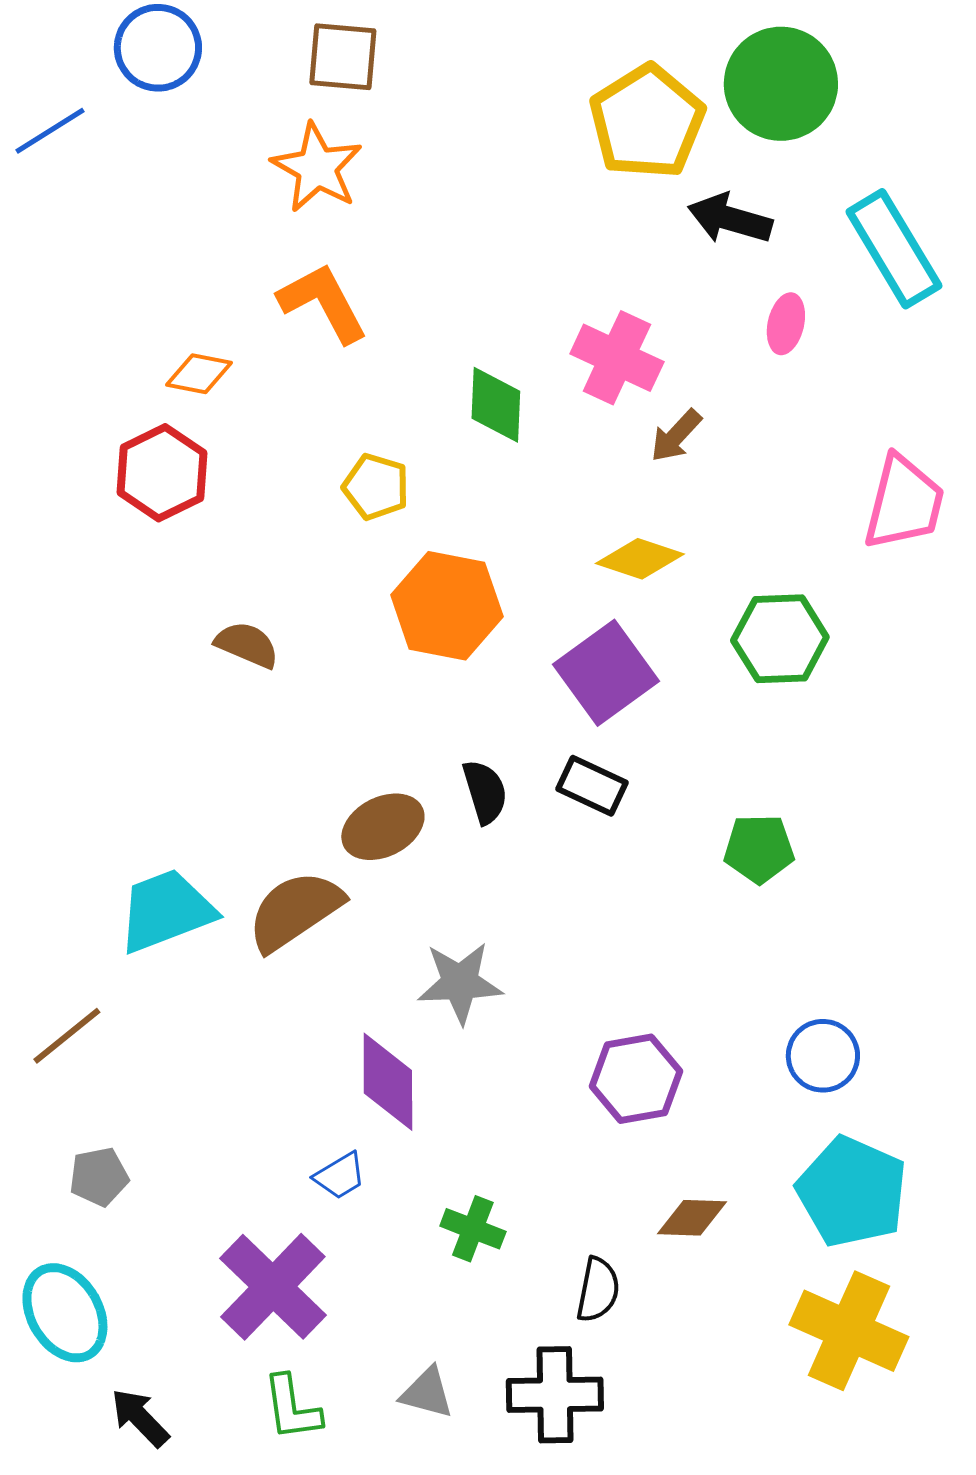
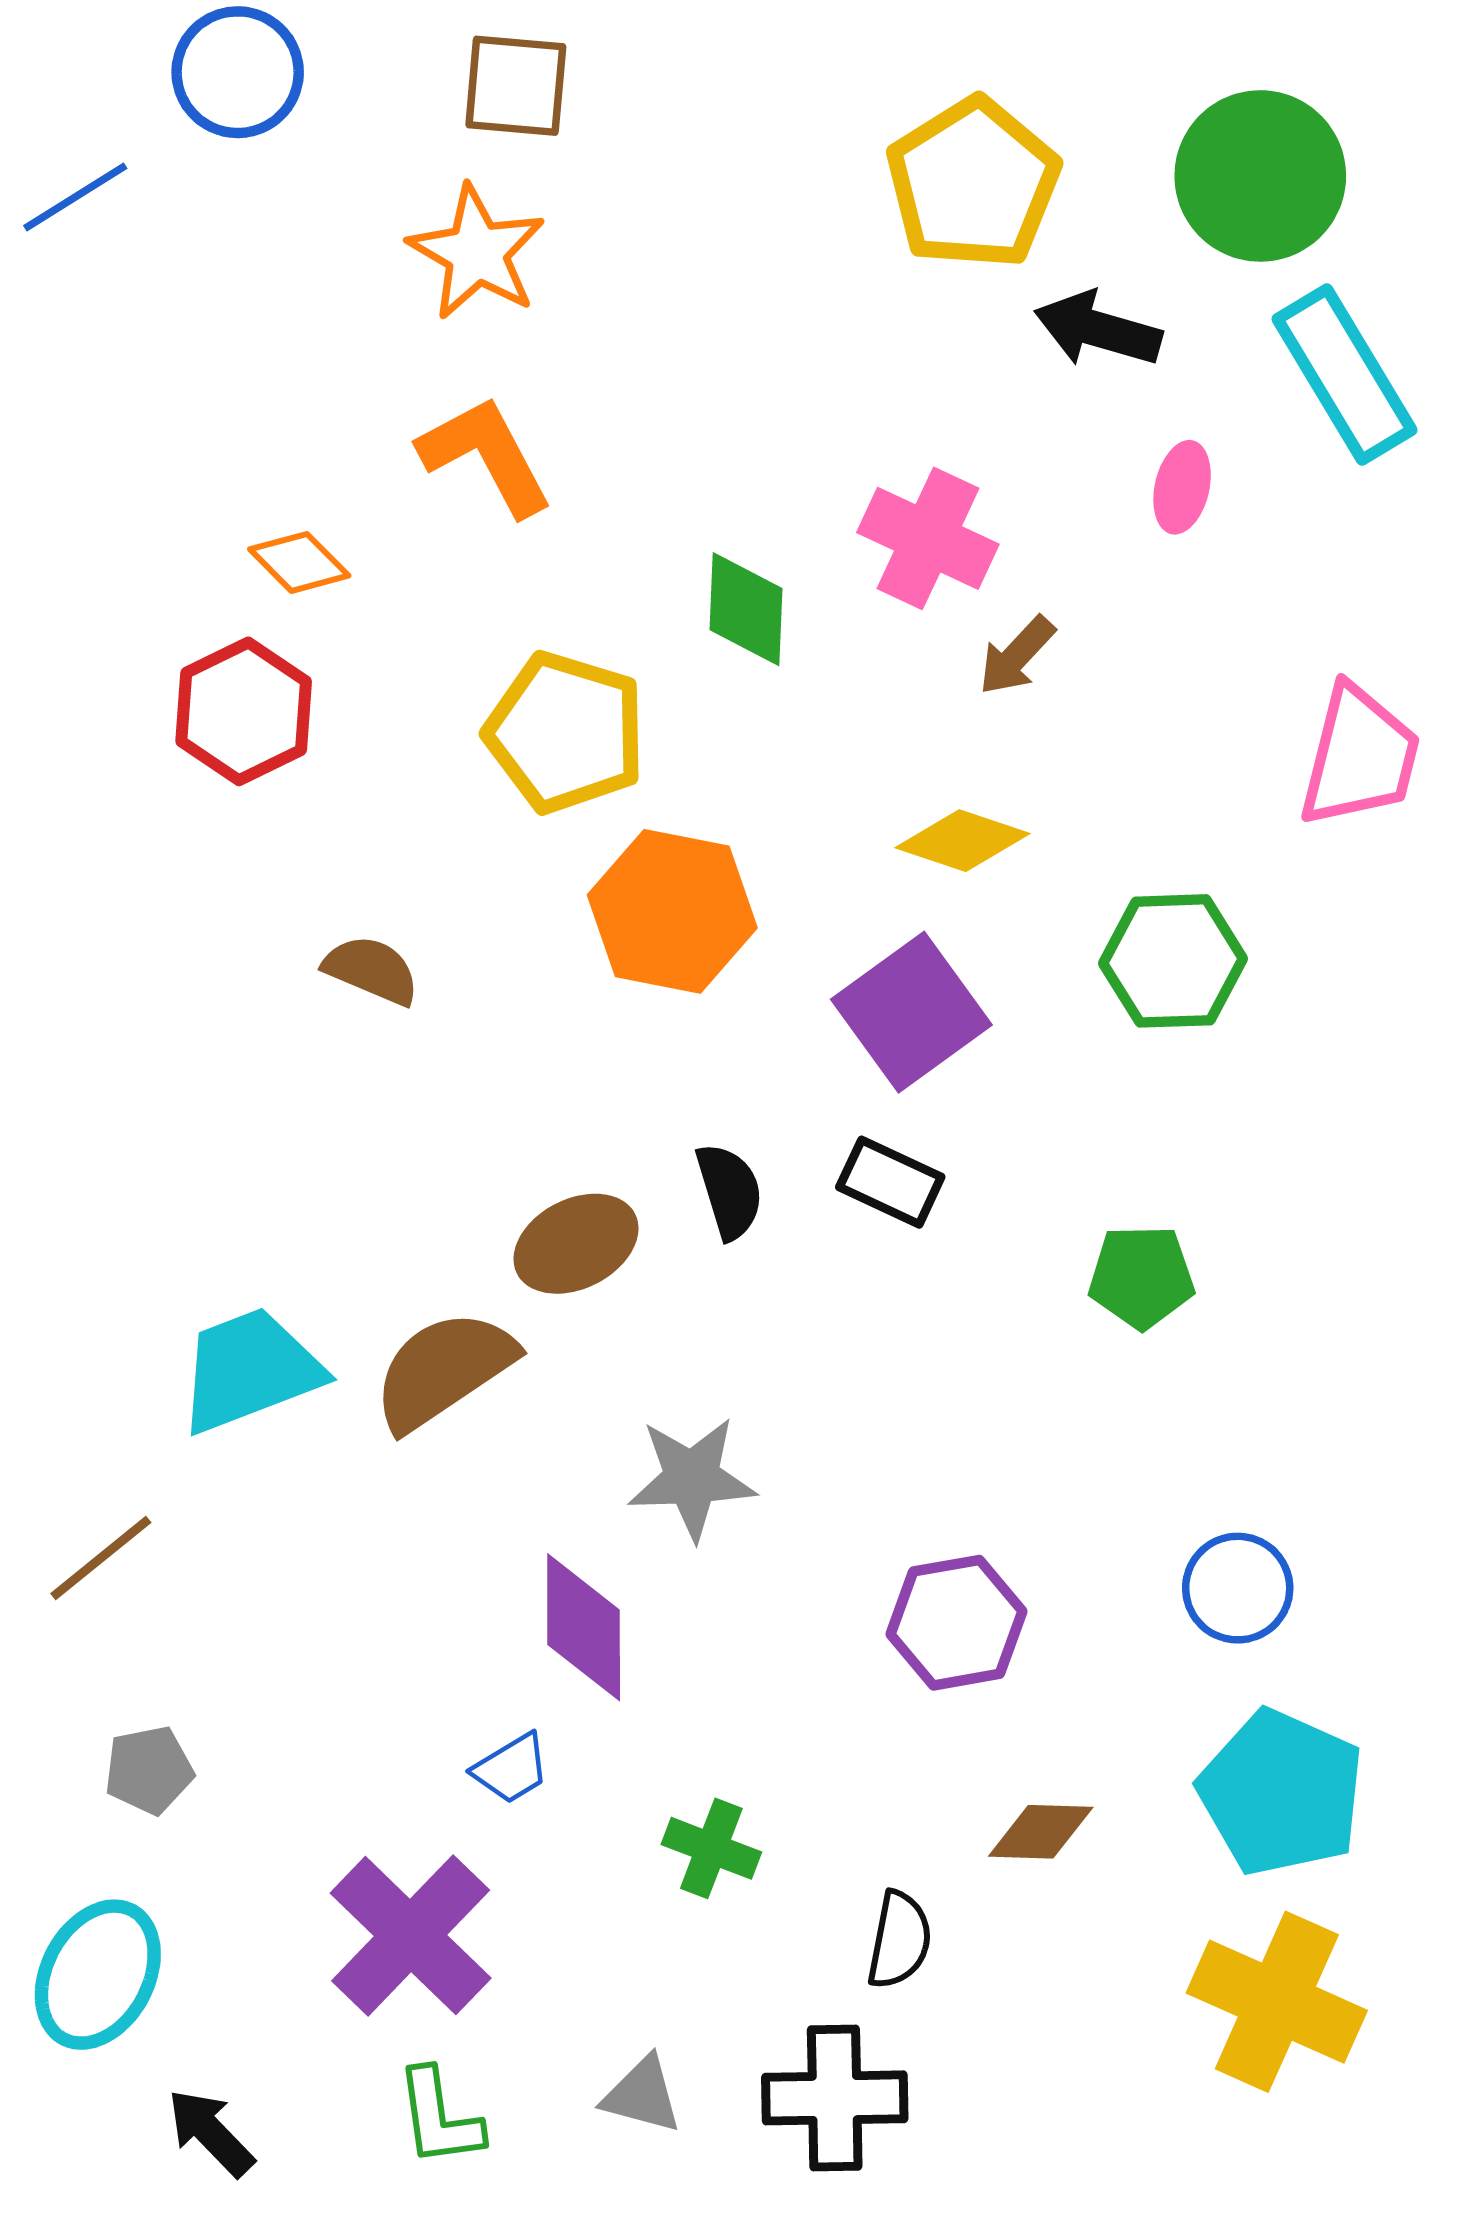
green circle: (781, 84) -> (1260, 176), moved
orange diamond: (199, 374) -> (299, 562), turned 34
yellow pentagon: (376, 487) -> (565, 732), size x1.6
cyan ellipse: (65, 1313) -> (98, 1975), turned 58

